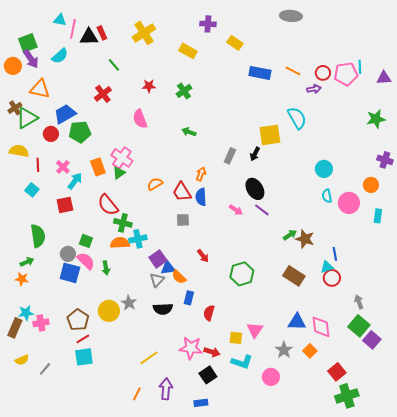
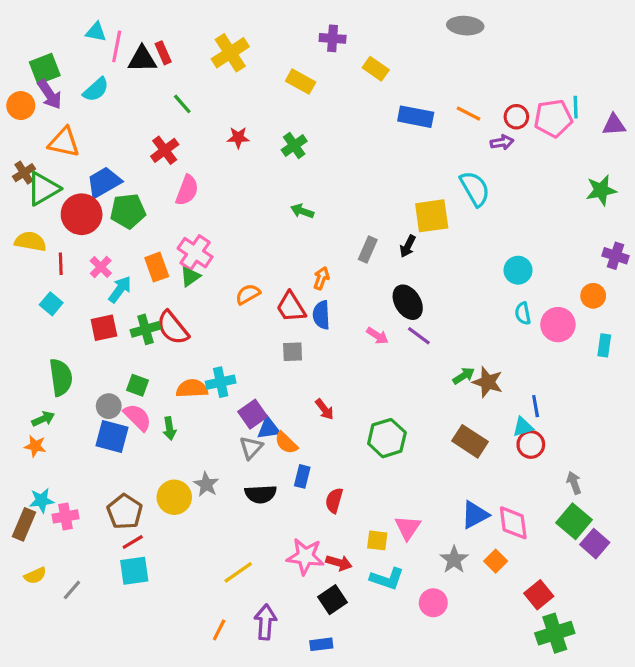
pink semicircle: (140, 119) -> (187, 190), moved, turned -138
red circle: (51, 134) -> (82, 214), size x1.6
green cross: (123, 223) -> (145, 329), moved, turned -30
blue triangle: (297, 322) -> (475, 515), turned -30

